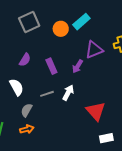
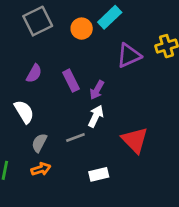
purple arrow: (78, 66) -> (97, 90), moved
gray line: (47, 94) -> (75, 137), moved
white rectangle: (106, 138) -> (99, 174), moved

